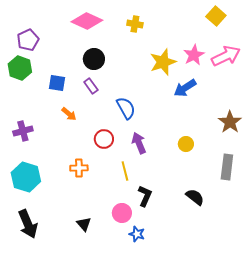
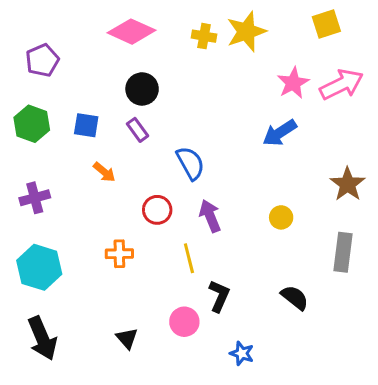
yellow square: (216, 16) -> (326, 24), turned 30
yellow star: (163, 62) -> (246, 32), moved
green hexagon: (20, 68) -> (32, 124), moved
blue star: (137, 234) -> (242, 353), moved

